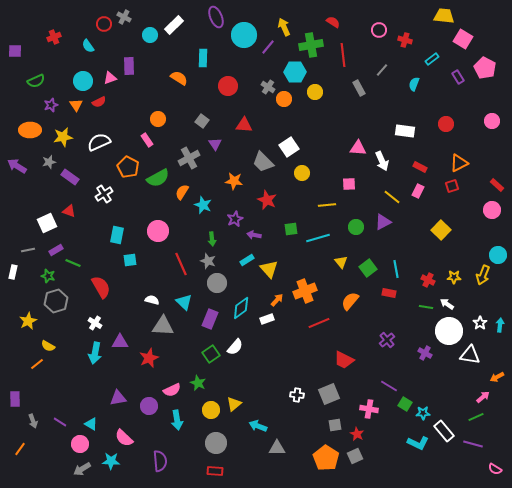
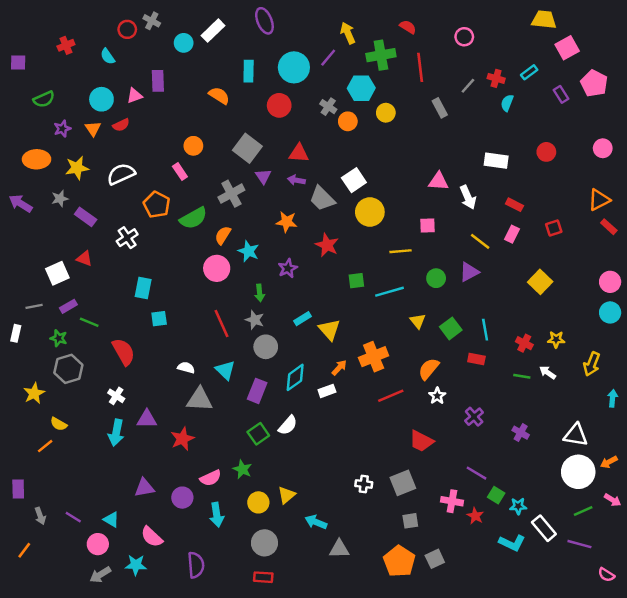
cyan circle: (244, 35) -> (294, 67), moved
pink square: (463, 39) -> (567, 48), turned 30
red cross: (405, 40) -> (496, 78), moved
gray square: (202, 121) -> (247, 148), size x1.6
orange triangle: (459, 163) -> (599, 200), moved
yellow circle: (302, 173) -> (370, 212), size x1.5
pink circle: (492, 210) -> (610, 282), moved
pink circle: (158, 231) -> (217, 268), moved
purple arrow: (254, 235) -> (296, 180), moved
yellow arrow: (483, 275) -> (592, 364), moved
white star: (480, 323) -> (437, 396), moved
white circle: (449, 331) -> (578, 472), moved
pink arrow: (483, 397) -> (613, 500), moved, turned 72
red star: (357, 434) -> (475, 516), moved

